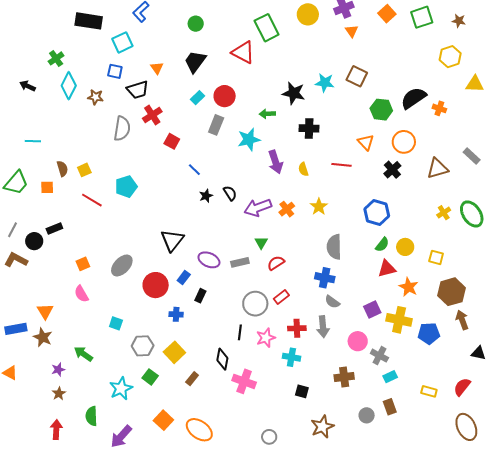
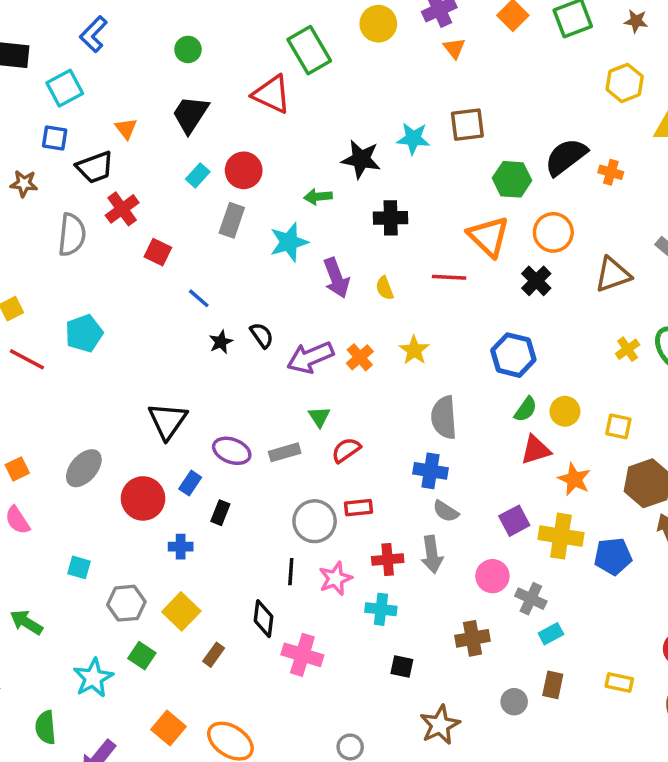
brown square: (357, 76) -> (467, 125), turned -30
orange triangle: (366, 142) -> (489, 237), size x1.5
red rectangle: (281, 297) -> (358, 508), turned 35
yellow rectangle: (429, 391) -> (619, 682), moved
brown rectangle: (390, 407) -> (553, 685), turned 35

